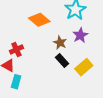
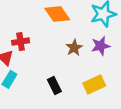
black rectangle: (62, 60) -> (54, 85), moved

